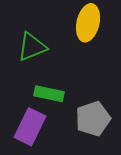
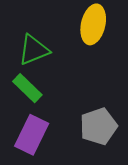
green rectangle: (49, 94) -> (27, 88), moved, turned 32

